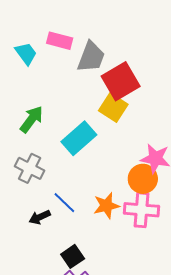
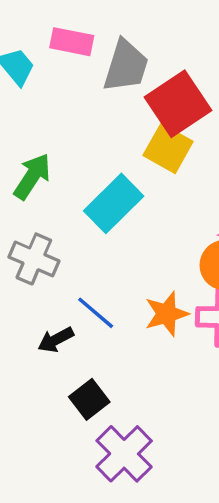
black square: (73, 256) -> (89, 399), moved

